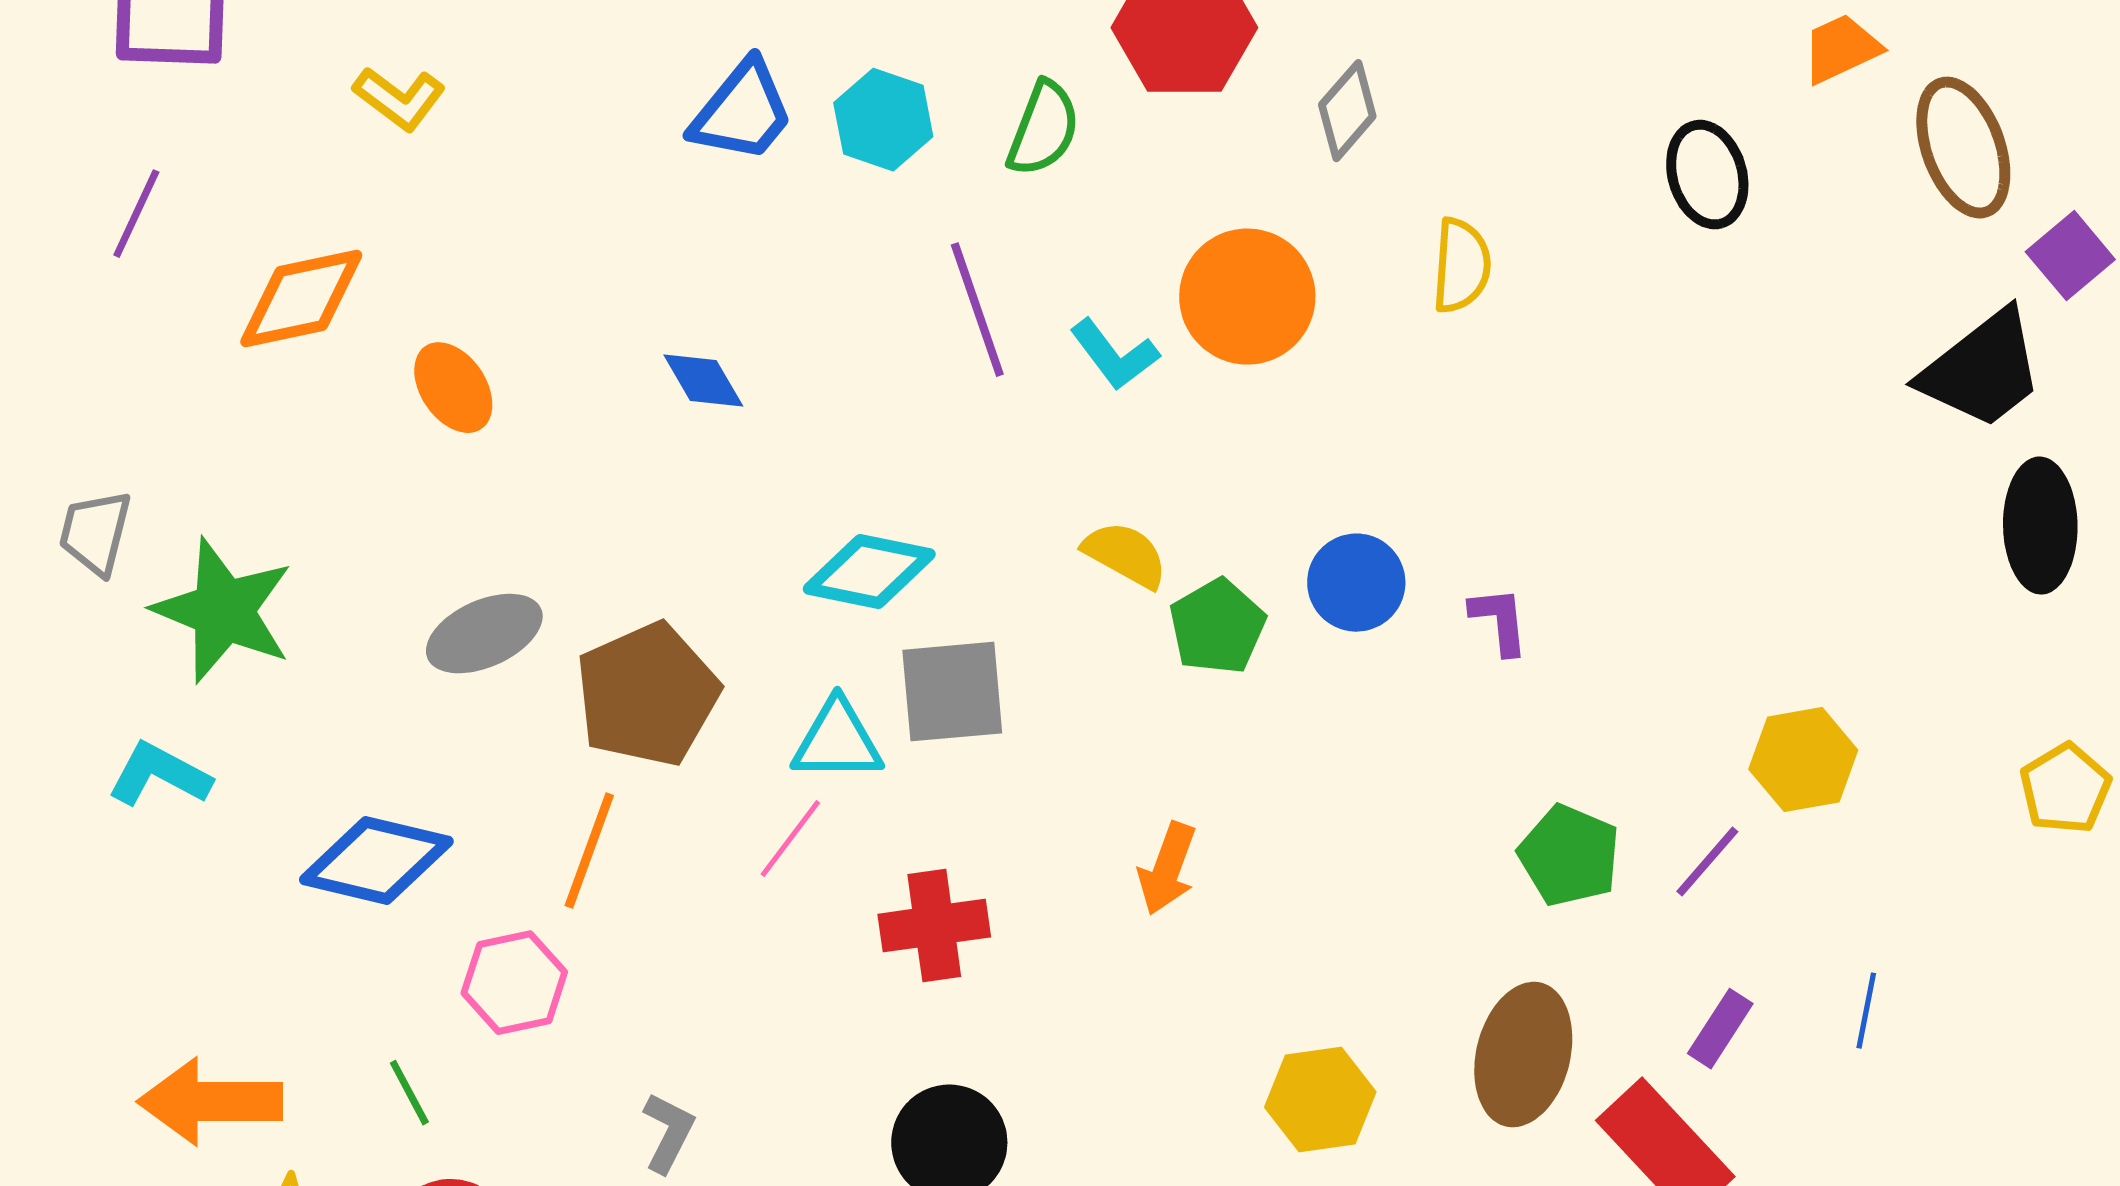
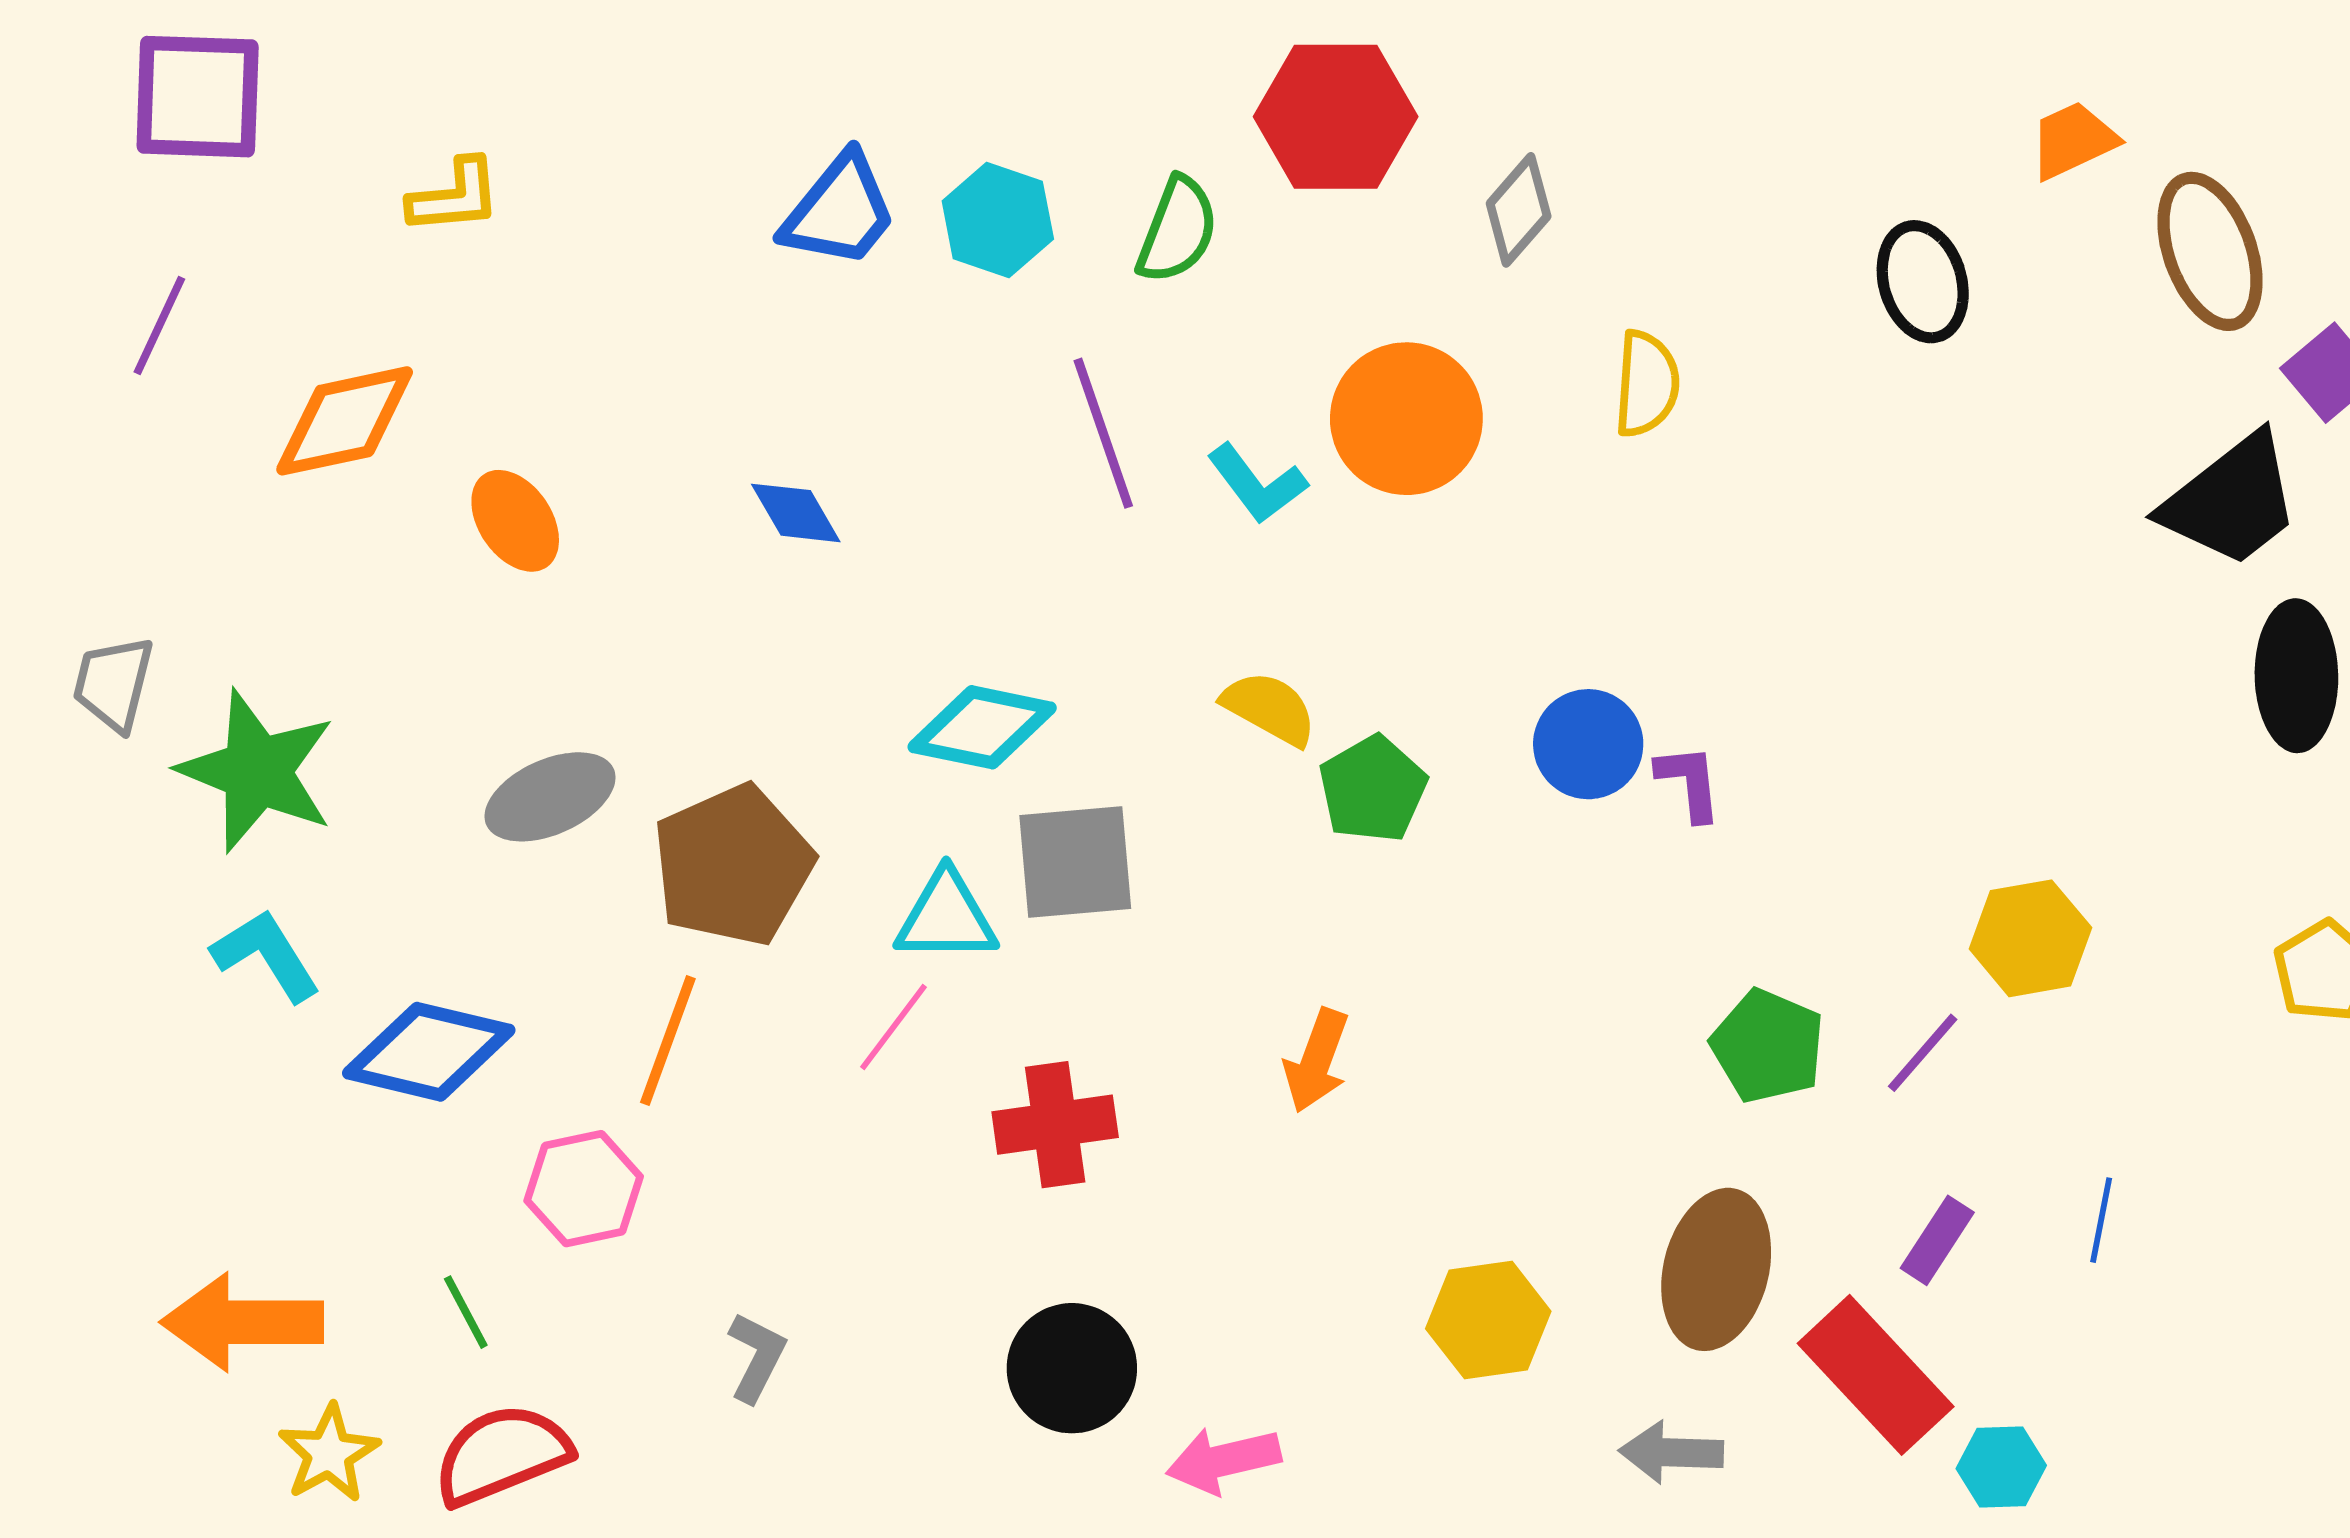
yellow L-shape: (399, 99) -> (455, 196), turned -42
blue circle: (1356, 583) -> (1588, 744), moved
cyan L-shape: (159, 775) -> (266, 955), moved, turned 30

